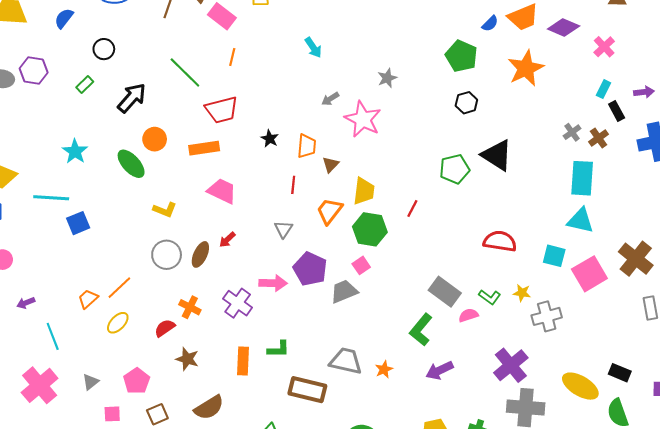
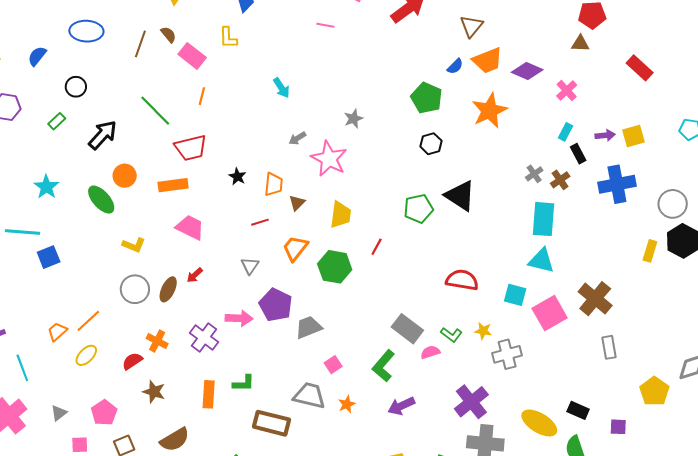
red line: (293, 185) -> (260, 222), turned 66
yellow trapezoid: (364, 191) -> (341, 215), moved
pink square: (361, 265) -> (333, 365), moved

